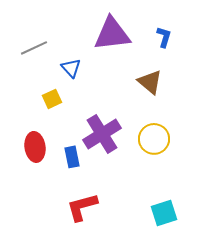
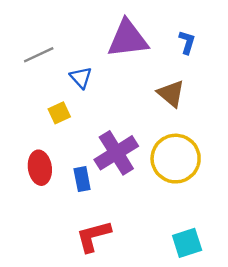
yellow circle: (154, 139) -> (176, 159), size x1.4

